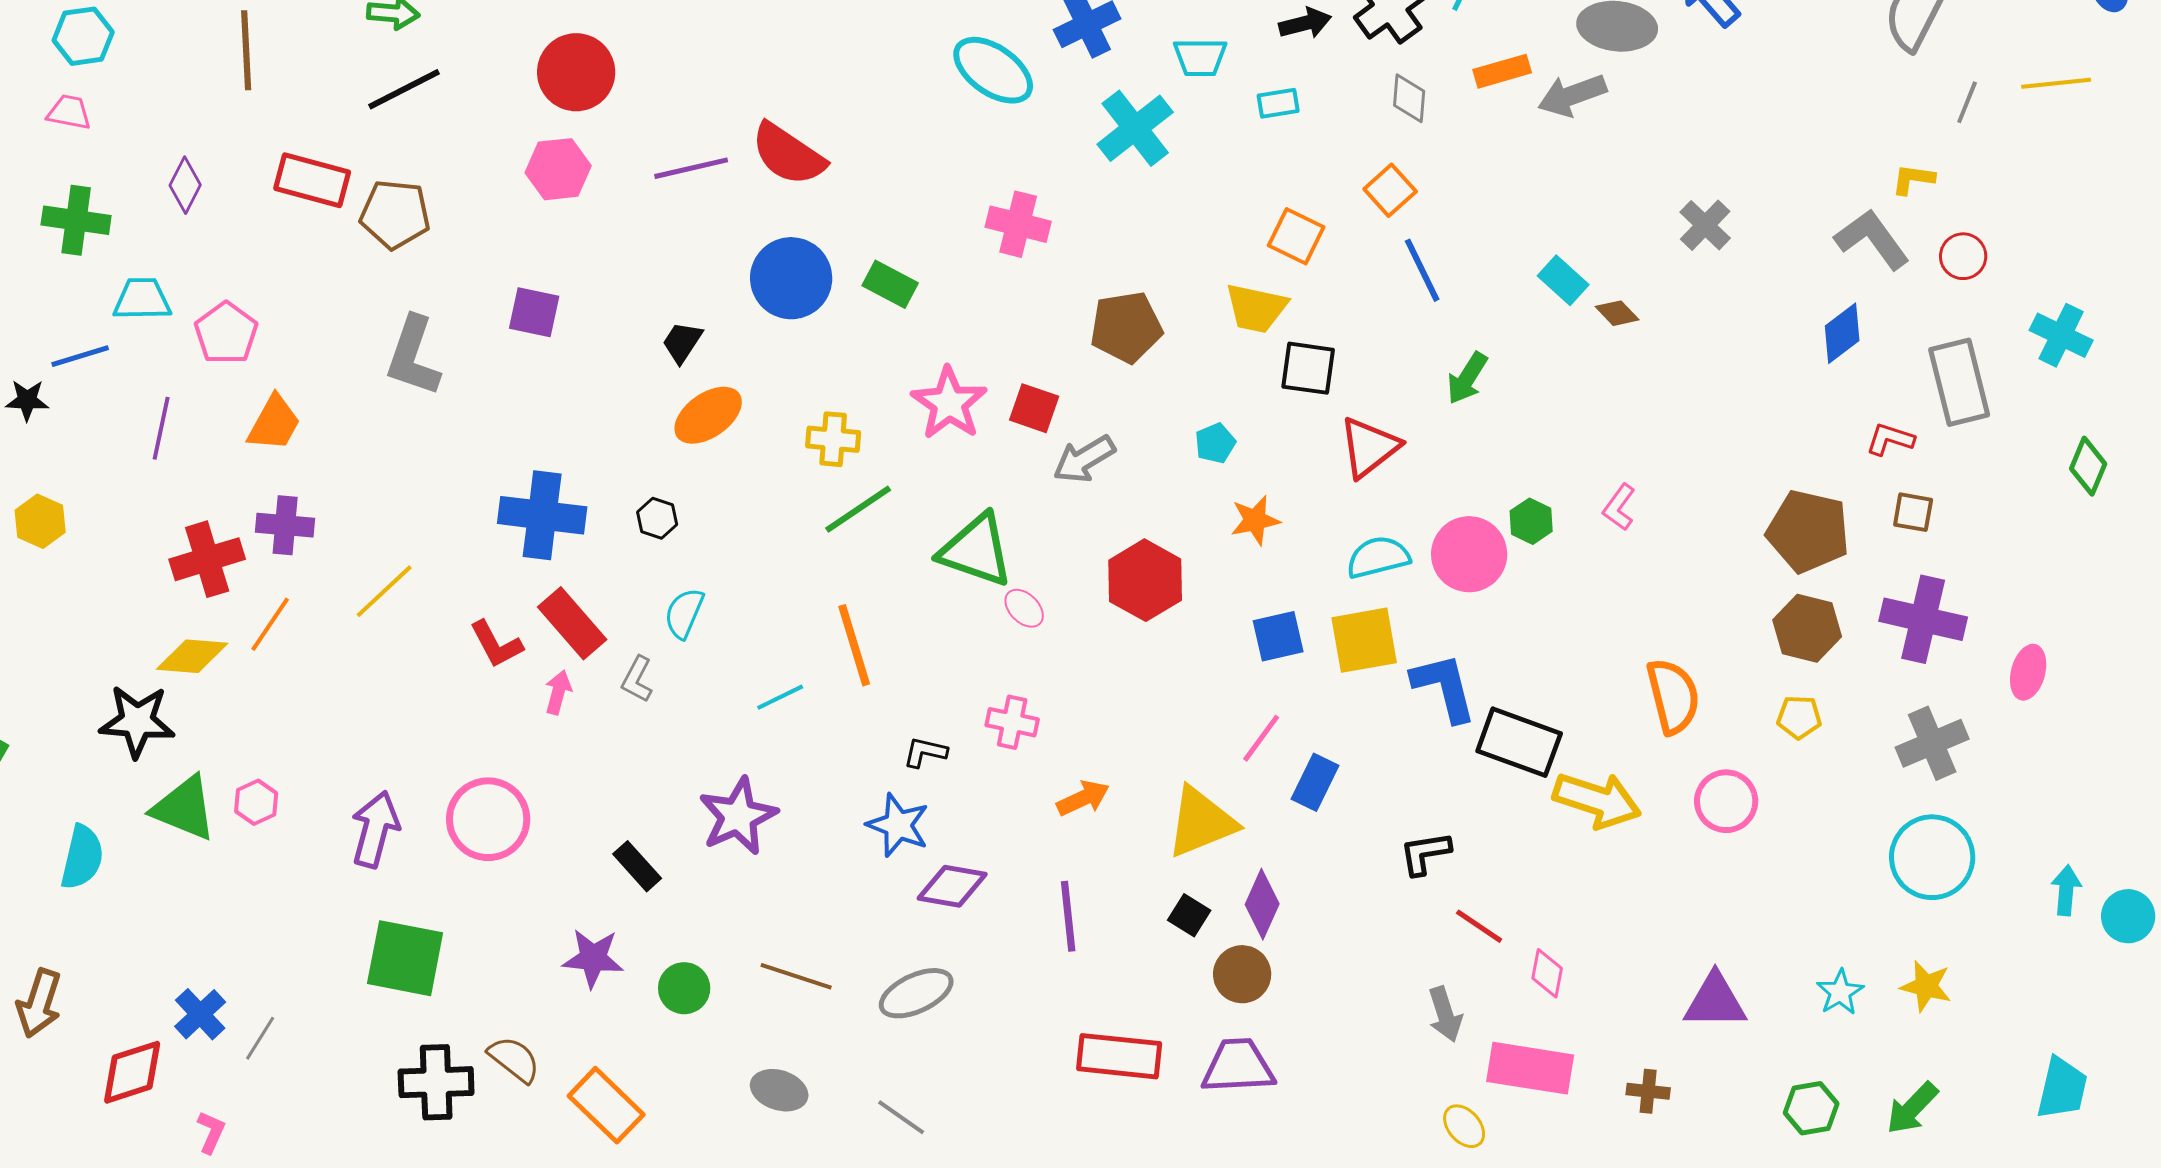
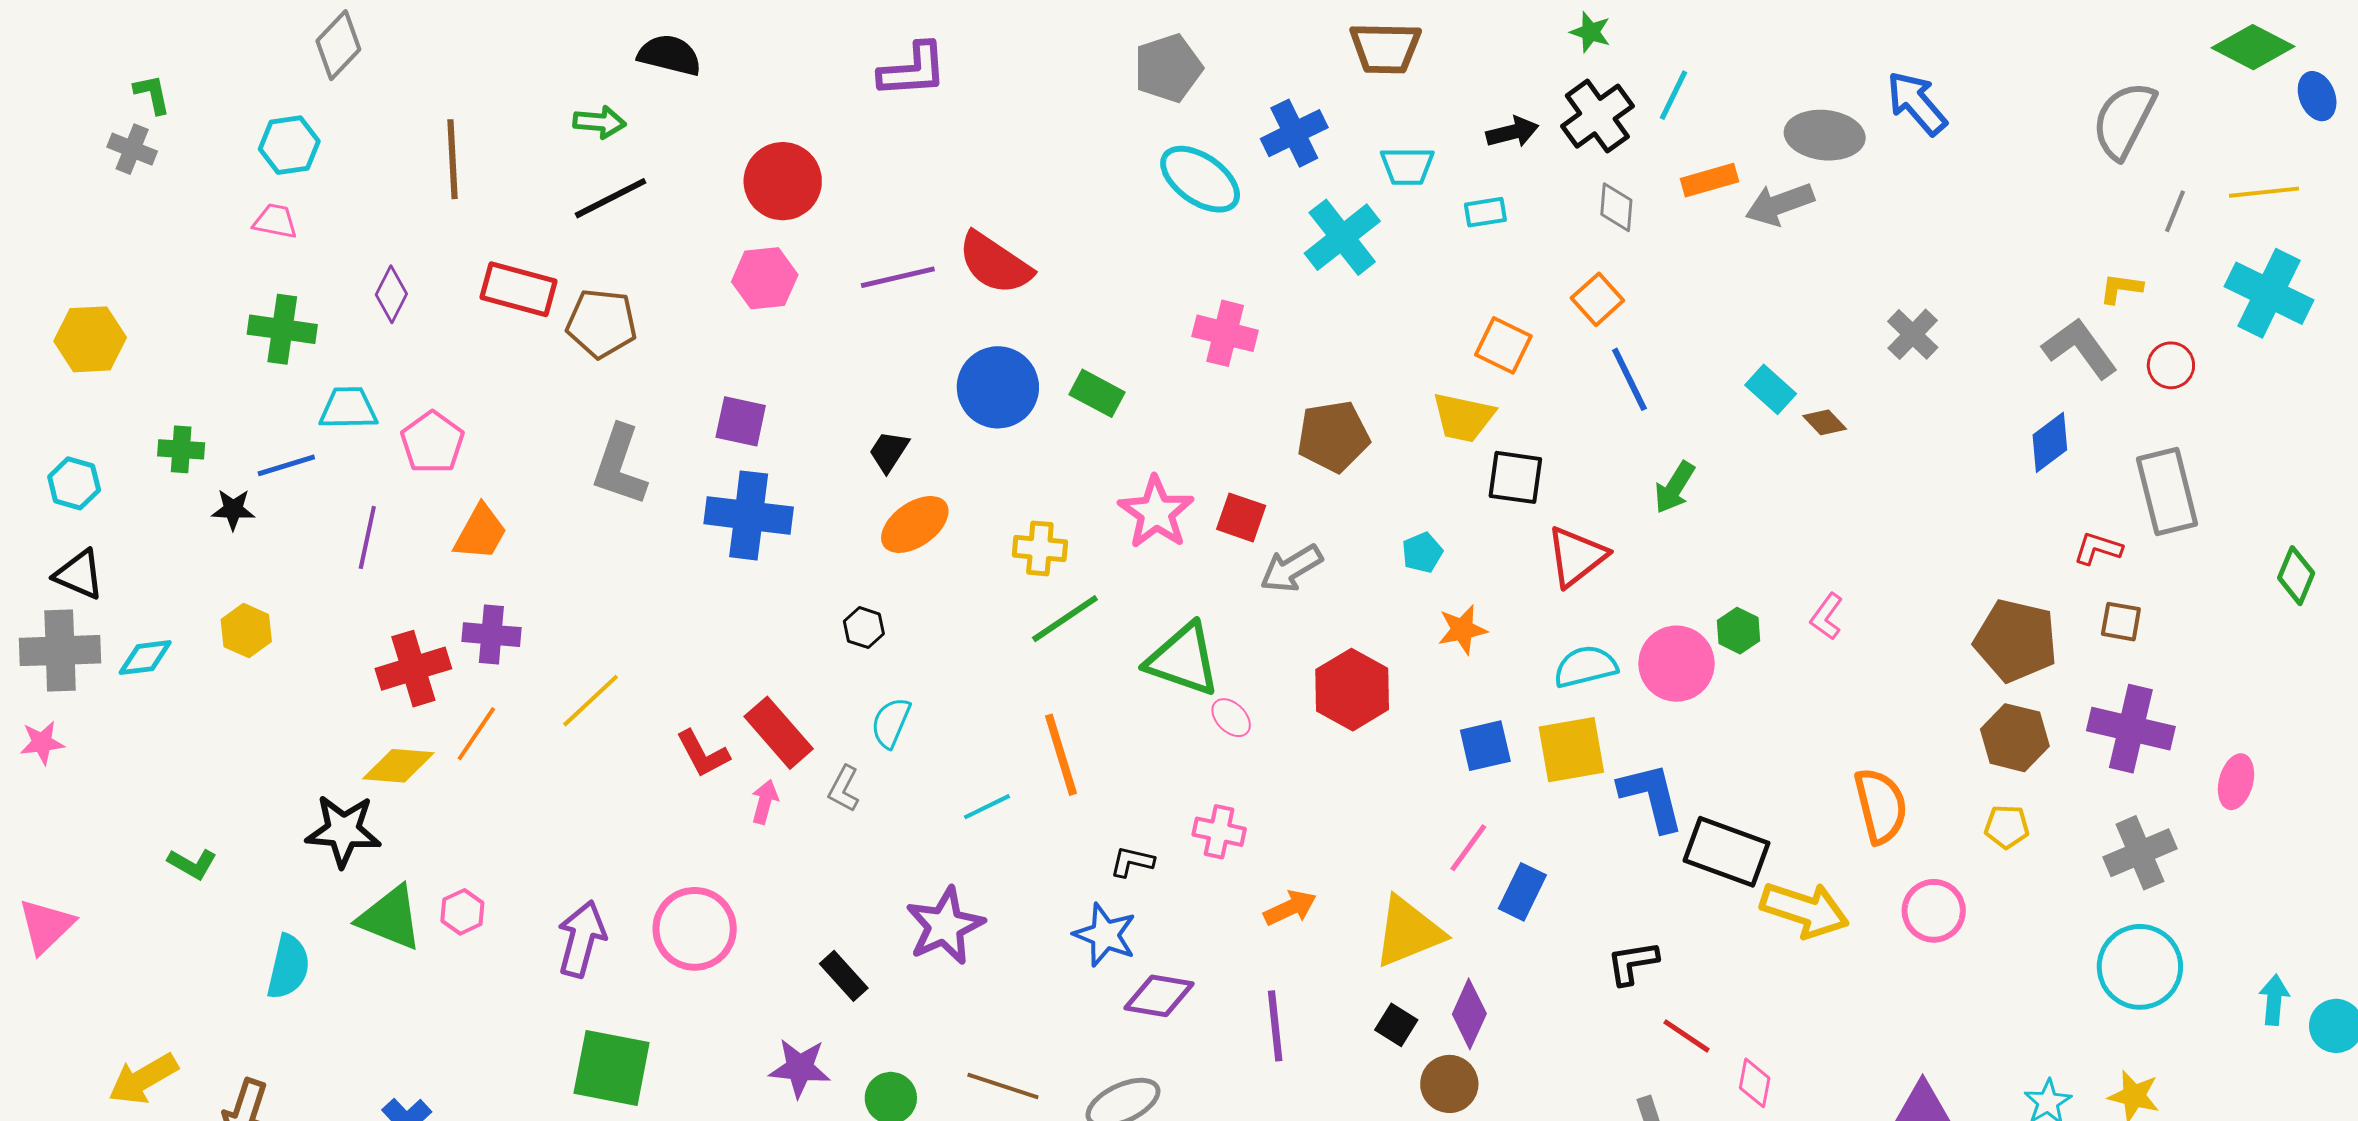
cyan cross: (2061, 335) -> (2269, 293), moved, size x1.4
blue cross: (542, 515) -> (749, 515), moved

